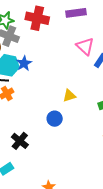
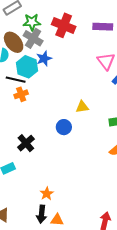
blue star: (24, 63) -> (44, 59), moved

